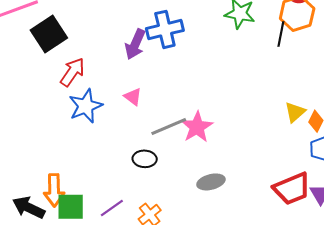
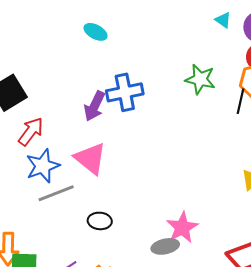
pink triangle: (133, 97) -> (90, 158), size x1.8
gray line: (169, 127) -> (56, 193), moved
pink star: (197, 127) -> (182, 227), moved

